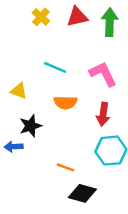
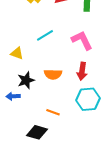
cyan line: (55, 67) -> (45, 35), turned -54
orange semicircle: (65, 103) -> (53, 74), moved
black diamond: (82, 193) -> (37, 132), moved

